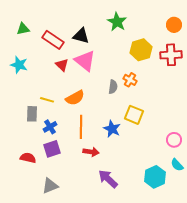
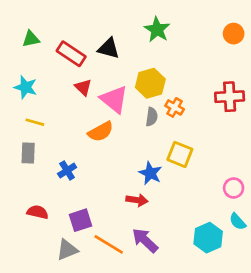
yellow hexagon: (141, 50) -> (150, 83), moved
red cross: (171, 55) -> (230, 97), moved
pink triangle: (85, 61) -> (114, 99), moved
yellow line: (47, 100) -> (35, 122), moved
gray rectangle: (32, 114) -> (28, 153), moved
orange line: (81, 127) -> (109, 244), moved, turned -60
purple square: (52, 149) -> (81, 220), moved
red arrow: (91, 152) -> (137, 200), moved

